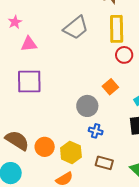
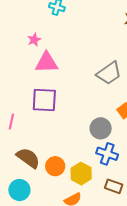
gray trapezoid: (76, 28) -> (109, 73), moved
pink triangle: (29, 44) -> (47, 63), size x1.4
blue cross: (96, 131) -> (107, 154), size x1.5

